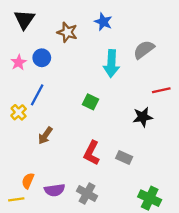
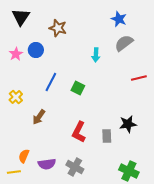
blue star: (103, 22) -> (119, 19), moved
cyan arrow: (111, 64) -> (96, 55), size x0.6
blue line: (37, 95) -> (51, 82), moved
black star: (143, 117) -> (128, 124), moved
gray rectangle: (124, 158) -> (107, 136), turned 64

